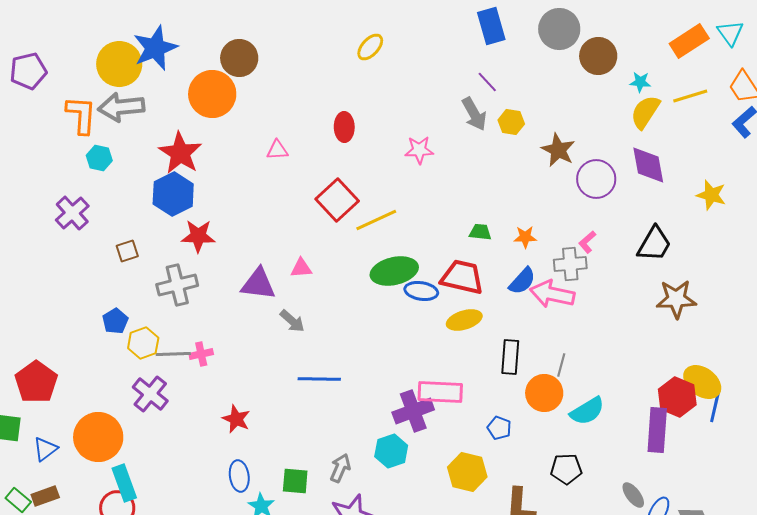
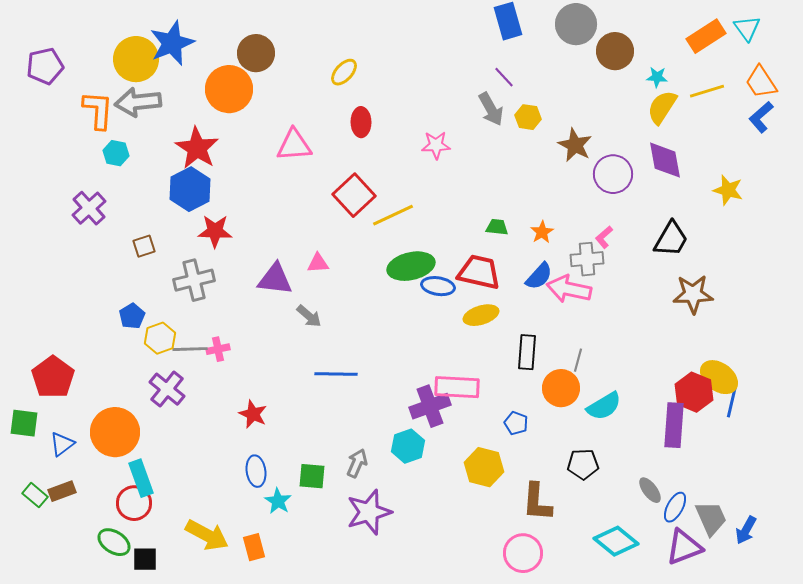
yellow ellipse: (370, 47) -> (344, 72), moved
pink triangle: (277, 150) -> (294, 145), size x1.6
orange star: (525, 237) -> (542, 232), turned -30

